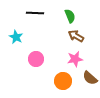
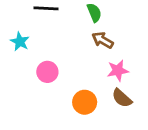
pink star: (75, 59) -> (118, 71), moved

